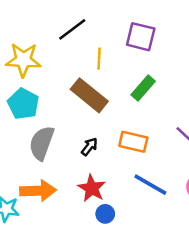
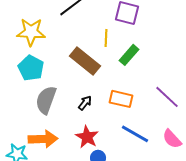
yellow line: (99, 59) -> (106, 38), moved

